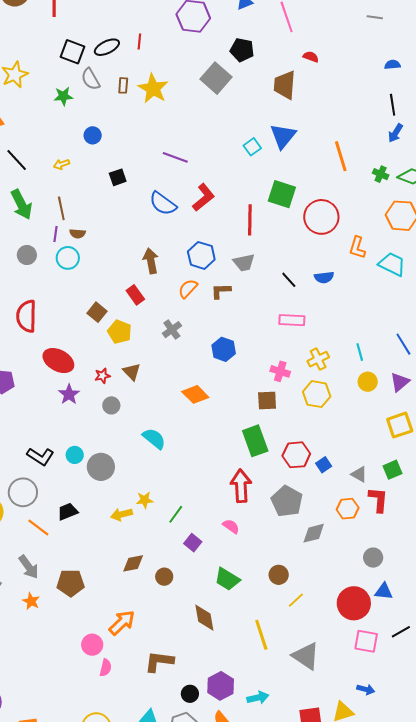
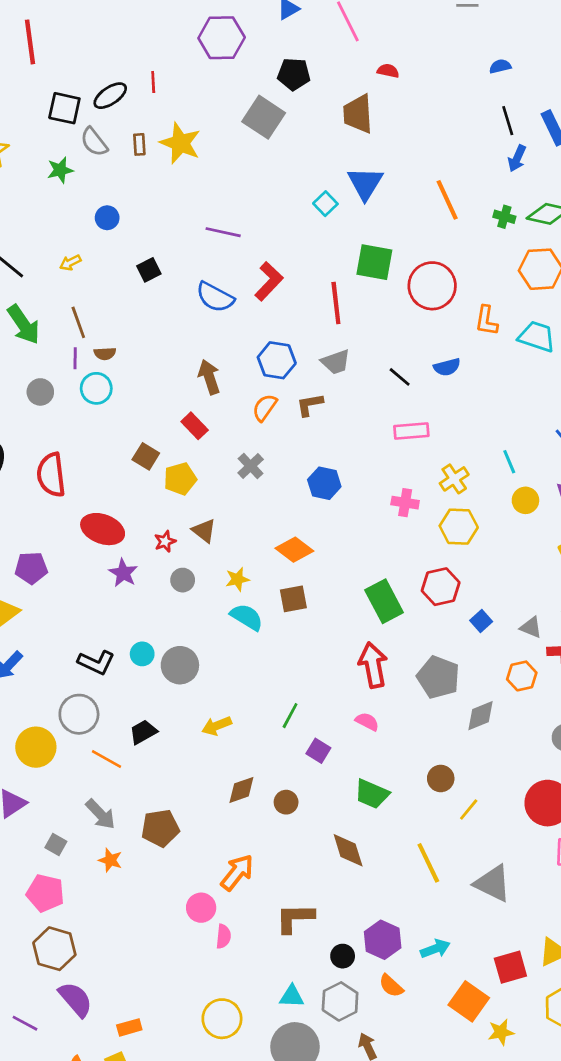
yellow pentagon: (120, 332) -> (180, 479), turned -30
brown square: (267, 401) -> (293, 599), moved
red hexagon: (296, 455) -> (441, 587), moved
yellow star: (145, 500) -> (237, 579), moved

